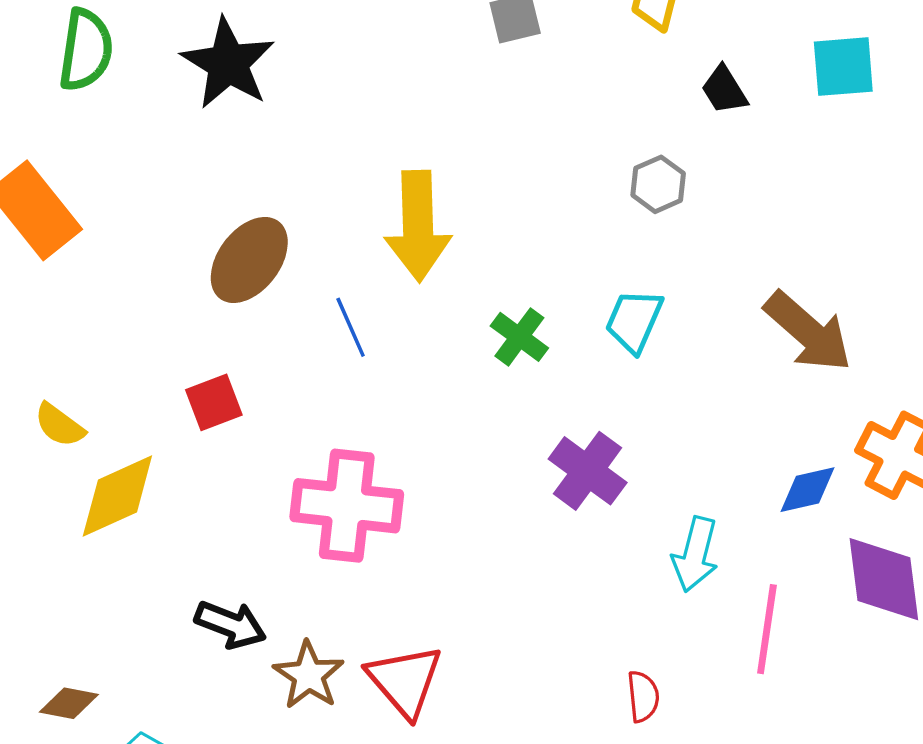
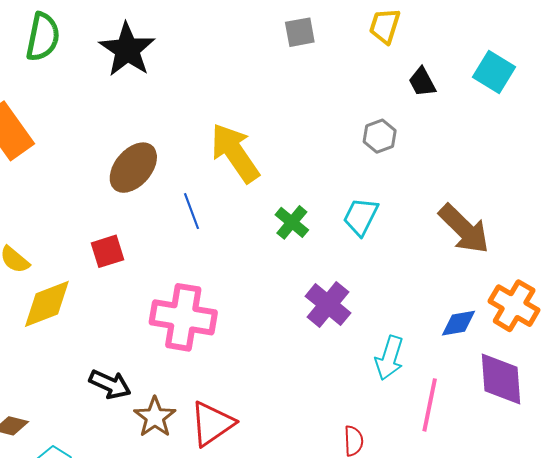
cyan square: (843, 67) -> (494, 72), turned 33
yellow arrow: (418, 226) -> (235, 153), turned 144
red triangle: (405, 681) -> (212, 424), turned 33

